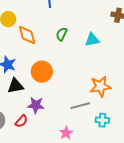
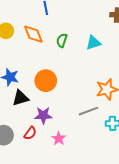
orange diamond: (27, 35) -> (33, 34), moved
pink star: (66, 133) -> (59, 139), moved

